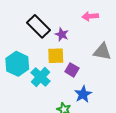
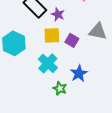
purple square: (72, 70) -> (72, 40), moved
cyan cross: (41, 77) -> (48, 63), moved

